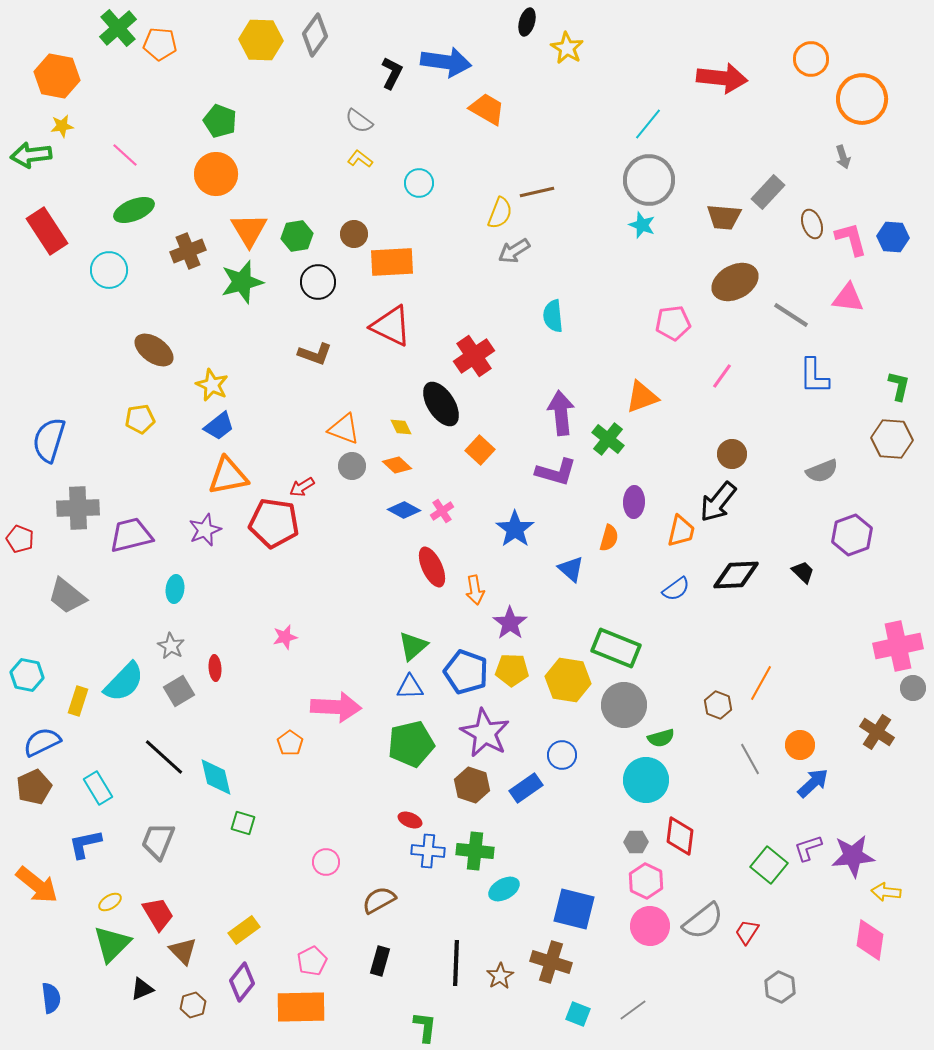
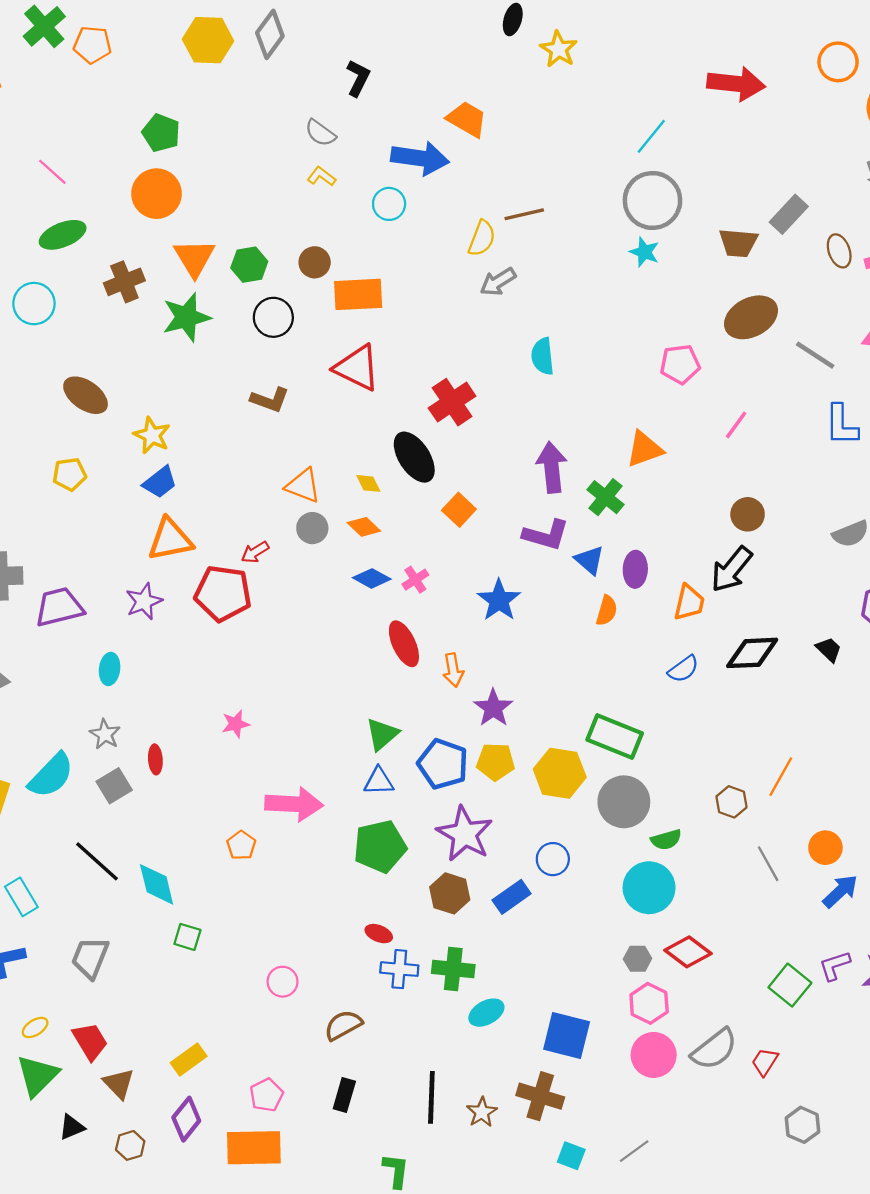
blue arrow: (446, 62) -> (420, 158), moved
blue triangle: (571, 569) -> (589, 560), moved
red diamond: (680, 836) -> (688, 952), turned -60

